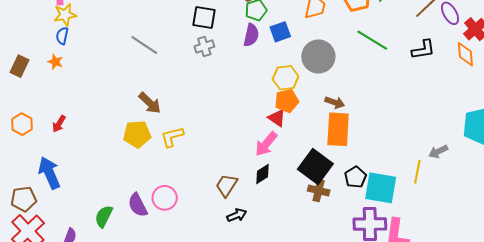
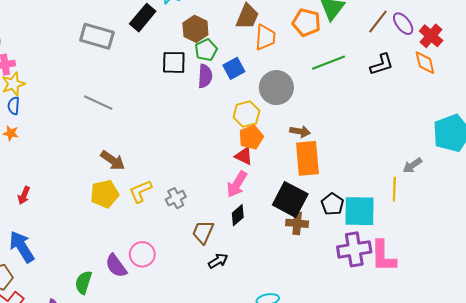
black square: (204, 17) -> (174, 62), moved
green line: (372, 40) -> (328, 63), turned -44
gray cross: (204, 46) -> (176, 198), moved

